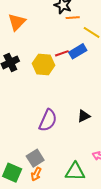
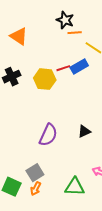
orange triangle: (17, 22) -> (19, 36), turned -42

